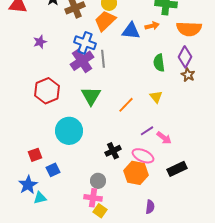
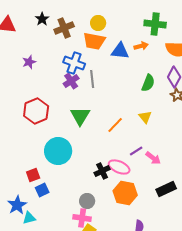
orange trapezoid: (105, 21) -> (94, 41), turned -125
purple cross: (82, 61) -> (71, 81), size x0.7
green semicircle: (159, 63) -> (148, 83), turned -150
red square: (35, 155) -> (33, 175), moved
pink ellipse: (143, 156) -> (119, 167), moved

